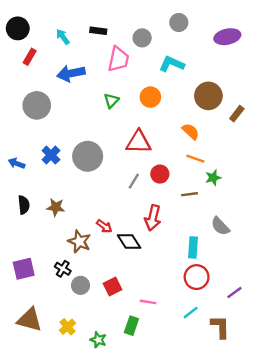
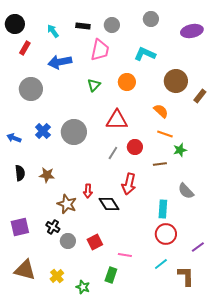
gray circle: (142, 38) -> (112, 25), moved
red arrow: (104, 226) -> (88, 191), turned 56

